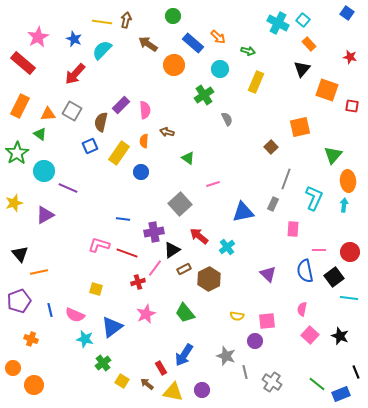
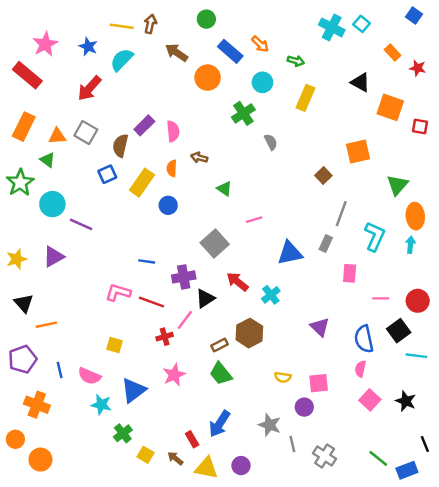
orange rectangle: (309, 44) -> (393, 53), moved
black triangle: (302, 69) -> (360, 82), turned -42
yellow star: (14, 203) -> (17, 259), moved
brown rectangle: (184, 269) -> (220, 345), moved
blue semicircle: (305, 271) -> (364, 339), moved
orange cross: (31, 339) -> (37, 405), size x1.5

